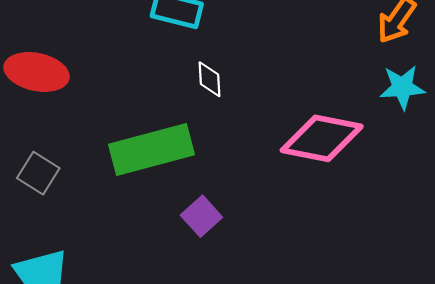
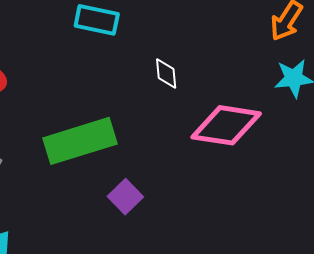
white diamond: (210, 79) -> (166, 73), moved

